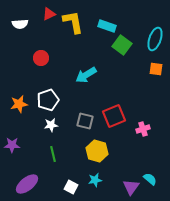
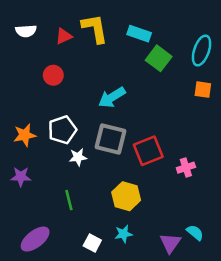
red triangle: (49, 14) -> (64, 36), moved
gray square: (85, 121) -> (110, 139), moved, size x1.4
white star: (51, 125) -> (78, 157), moved
purple star: (12, 145) -> (21, 177), moved

